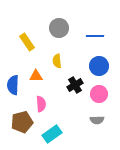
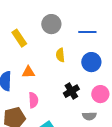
yellow semicircle: (57, 61) -> (60, 55), moved
black cross: (75, 85) -> (71, 91), moved
pink circle: (99, 94) -> (100, 94), moved

